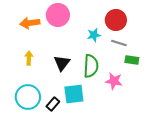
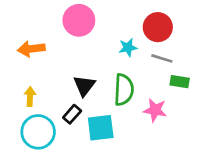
orange arrow: (30, 23) -> (31, 49), moved
yellow arrow: (29, 58) -> (30, 97), moved
black rectangle: (53, 104) -> (72, 114), moved

